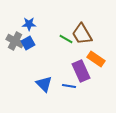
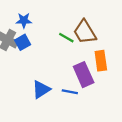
orange rectangle: (96, 59) -> (101, 61), turned 48
blue triangle: (44, 84) -> (41, 89), turned 42

